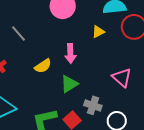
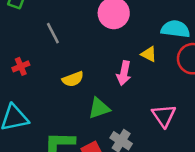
yellow triangle: (98, 32) -> (149, 54), turned 40
pink arrow: (70, 53) -> (124, 73), moved

